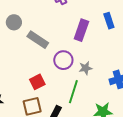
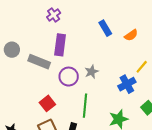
purple rectangle: (81, 30) -> (60, 45), moved
gray star: (86, 68) -> (91, 72), moved

